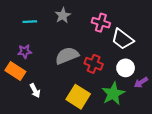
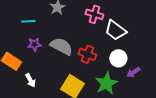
cyan line: (30, 22) -> (28, 21), moved
purple star: (25, 51) -> (34, 44), moved
gray semicircle: (67, 56) -> (61, 46), turned 50

